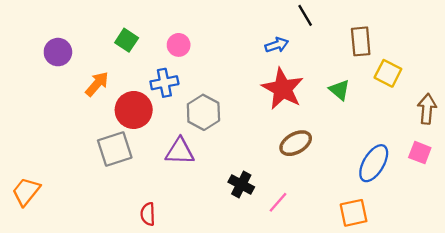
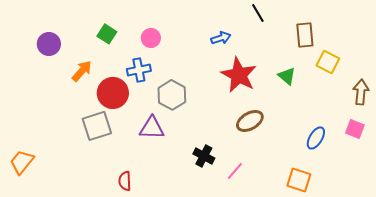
blue arrow: (277, 45) -> (221, 38), moved
blue ellipse: (374, 163) -> (316, 138), size x0.7
orange square: (354, 213) -> (299, 180), turned 30

